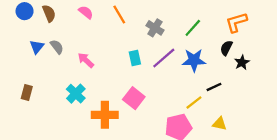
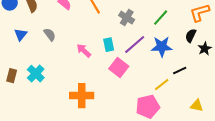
gray semicircle: (57, 47) -> (50, 35), moved
pink arrow: (86, 60) -> (84, 51), moved
cyan cross: (76, 94) -> (36, 74), moved
pink square: (134, 98) -> (119, 68), moved
yellow triangle: (220, 124) -> (197, 106), moved

